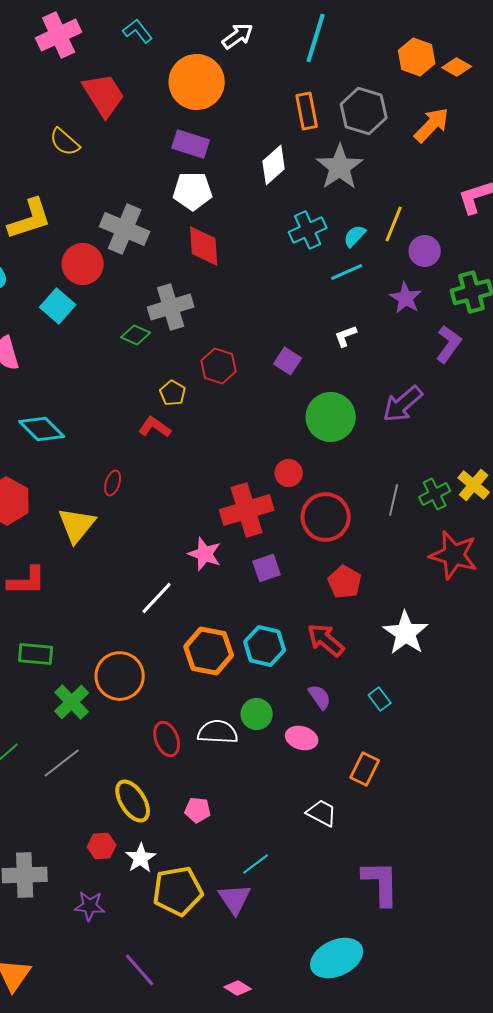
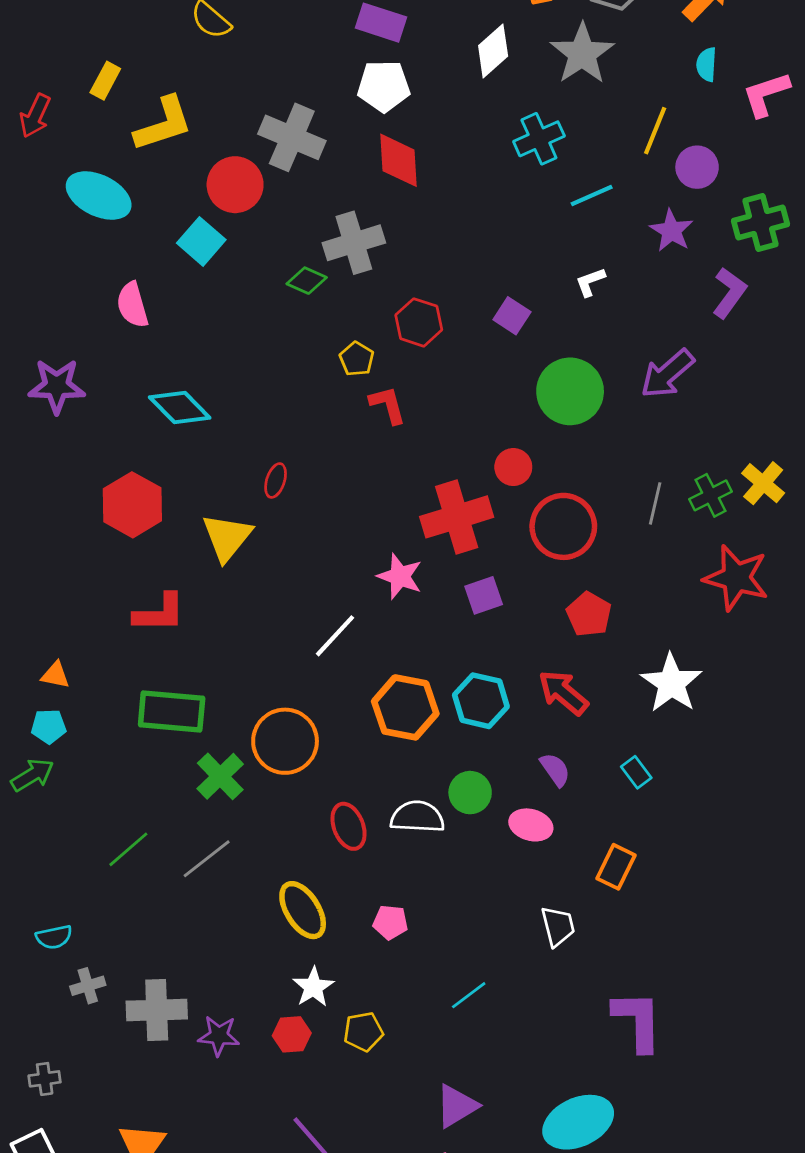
cyan semicircle: (355, 236) -> (706, 64), moved, turned -40
red L-shape: (155, 427) -> (388, 405), moved, turned 40
green rectangle: (36, 654) -> (172, 711), size x1.4
white trapezoid: (322, 813) -> (558, 926), turned 48
red hexagon: (102, 846) -> (292, 1034), moved
yellow pentagon: (178, 891) -> (363, 1032), size x0.6
purple triangle: (235, 899) -> (457, 1106), moved, turned 33
purple star: (90, 906) -> (219, 1036), moved

